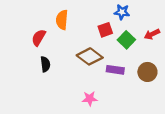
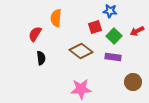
purple rectangle: (115, 70) -> (113, 57), moved
brown circle: (147, 72) -> (133, 82), moved
pink star: (90, 99) -> (81, 89), size x1.5

